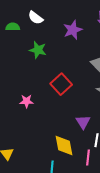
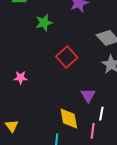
green star: (38, 50) -> (44, 23), turned -30
pink star: (27, 101) -> (21, 78), moved

